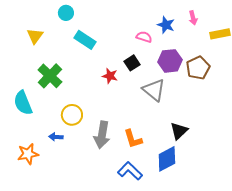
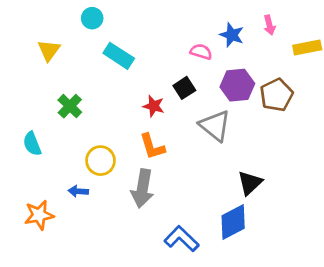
green cross: (50, 76) -> (70, 106), size x0.7
cyan semicircle: (23, 103) -> (32, 144), size x0.7
orange L-shape: (133, 139) -> (152, 147), moved

